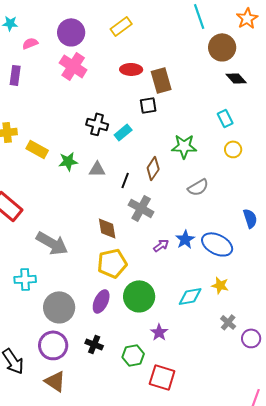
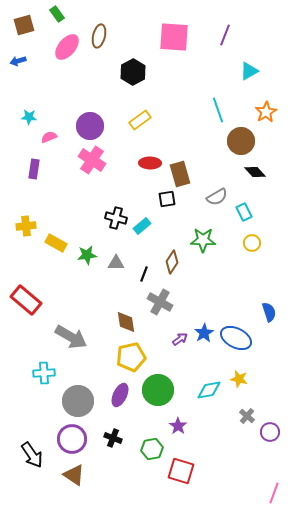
gray semicircle: (198, 187) -> (217, 197), moved

